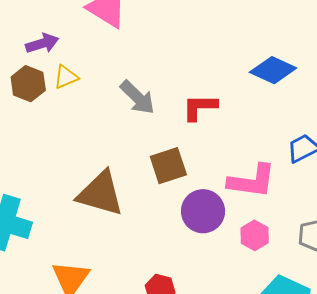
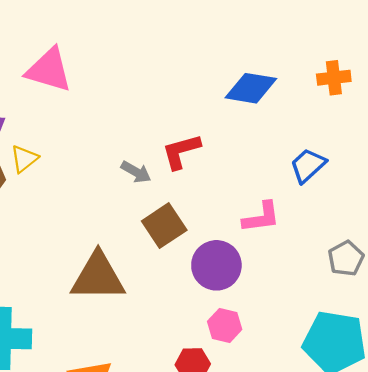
gray arrow: (137, 97) -> (136, 172), moved, size x0.7
pink L-shape: (252, 181) -> (261, 217), size x0.7
pink hexagon: (255, 235) -> (225, 325), moved

